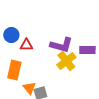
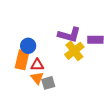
blue circle: (11, 35) -> (28, 46), moved
red triangle: (26, 45) -> (37, 65), moved

